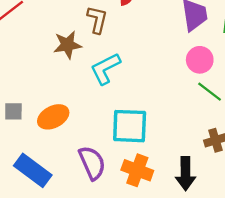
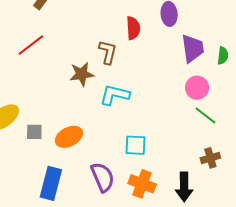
cyan L-shape: (105, 69) -> (115, 95), turned 40
cyan square: (130, 126) -> (135, 145), size x0.7
blue rectangle: (33, 170) -> (51, 183), turned 68

